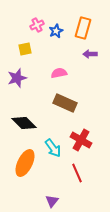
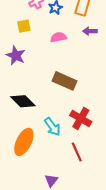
pink semicircle: (59, 73) -> (58, 37), moved
purple star: (17, 78) -> (16, 56), turned -30

